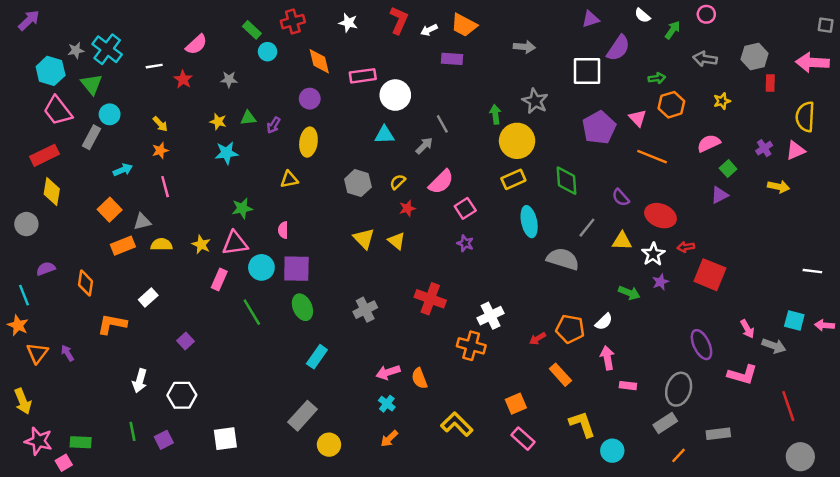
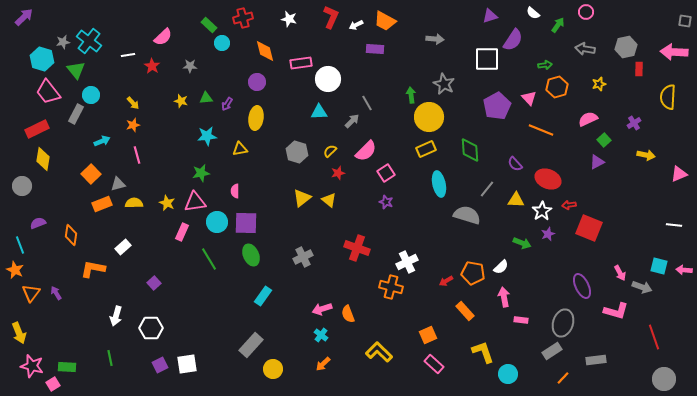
pink triangle: (796, 150) -> (679, 174), moved
cyan star: (227, 153) -> (207, 136), moved
yellow triangle: (364, 238) -> (302, 198), turned 36
purple square: (164, 440) -> (160, 365), moved

